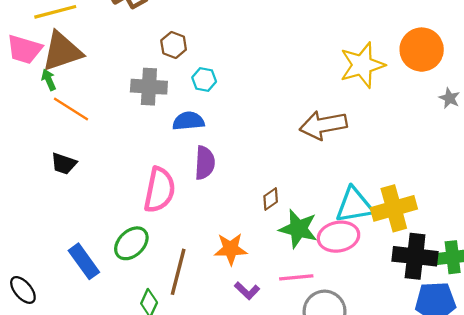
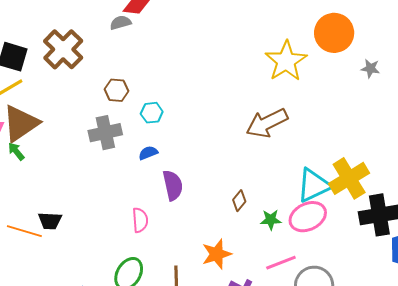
orange line: (71, 109) -> (24, 231), moved
blue semicircle: (188, 121) -> (148, 153), size x0.7
pink semicircle: (160, 190) -> (140, 220), size x0.6
green star: (298, 229) -> (271, 220), size x0.6

